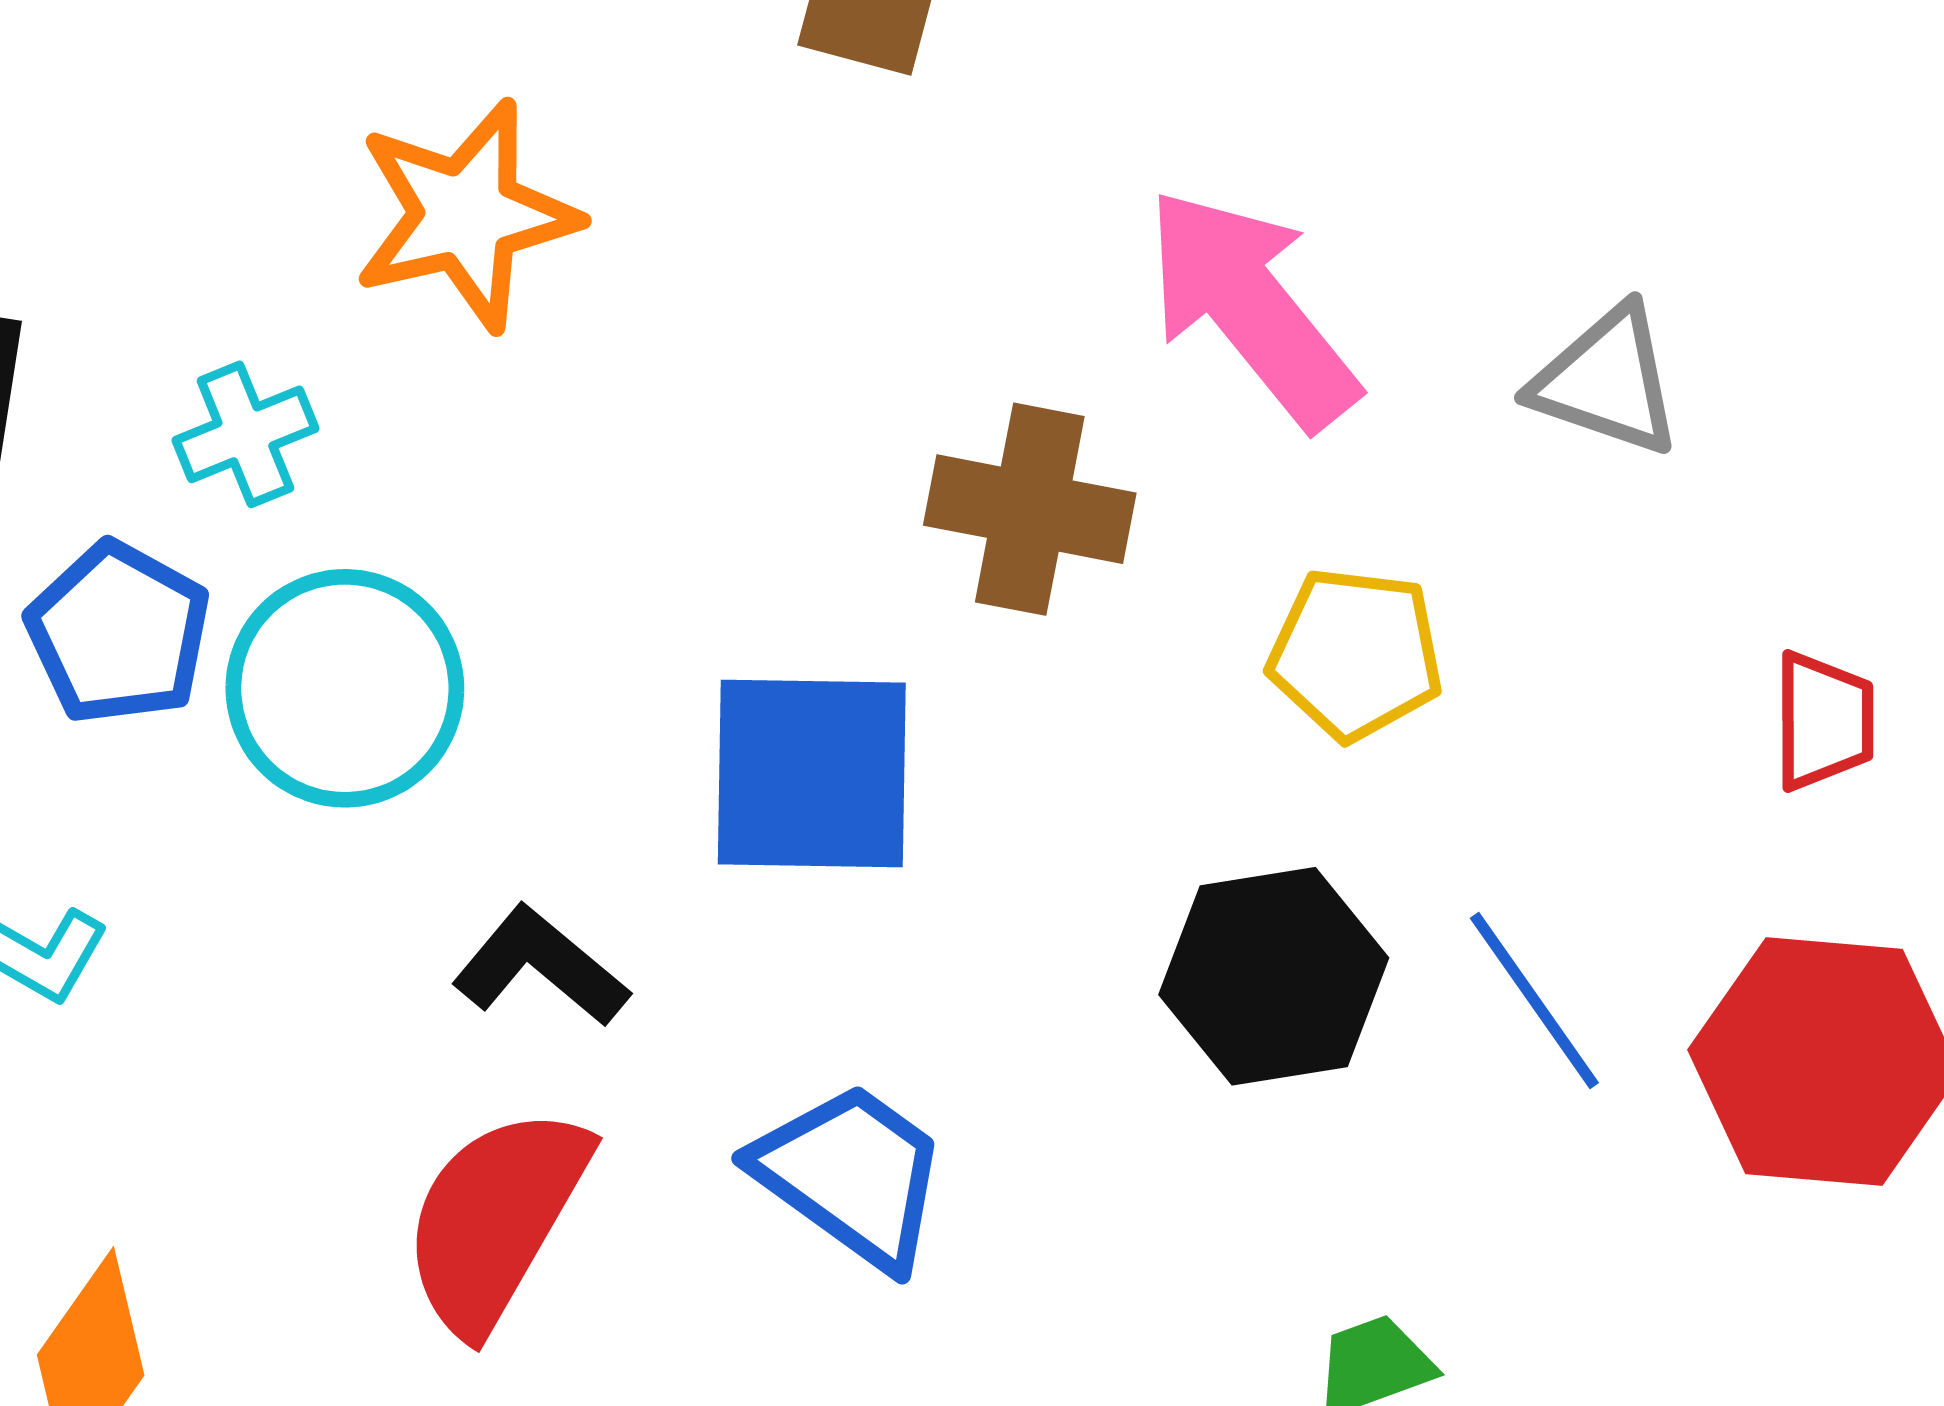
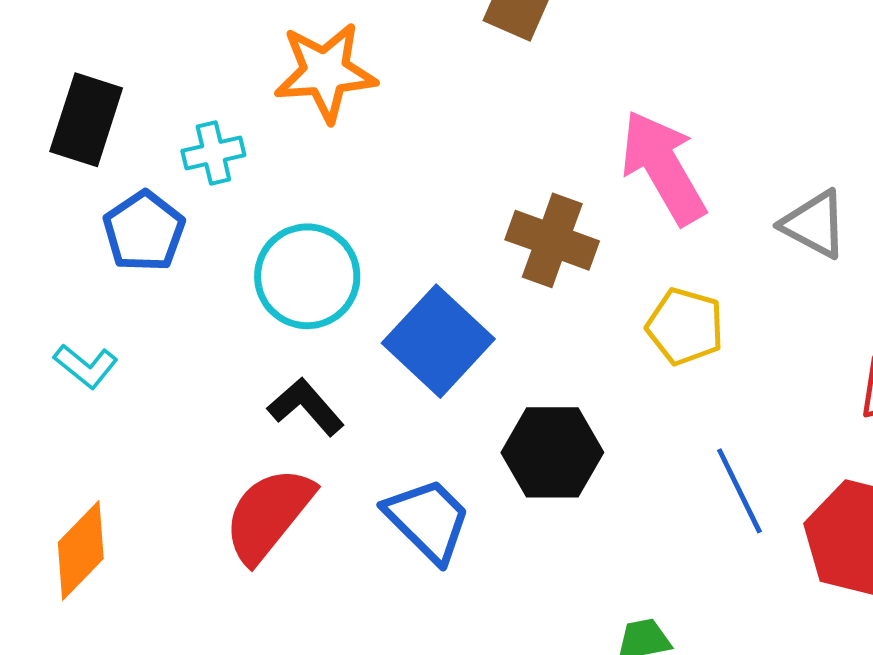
cyan circle: (345, 688) -> (307, 276), moved
blue square: (812, 774) -> (438, 341), turned 33
black hexagon: (1274, 976) -> (552, 452), moved

